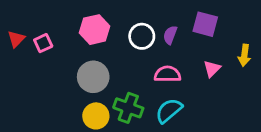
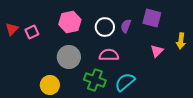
pink semicircle: (167, 74) -> (109, 55), moved
yellow circle: (96, 116) -> (50, 85), moved

